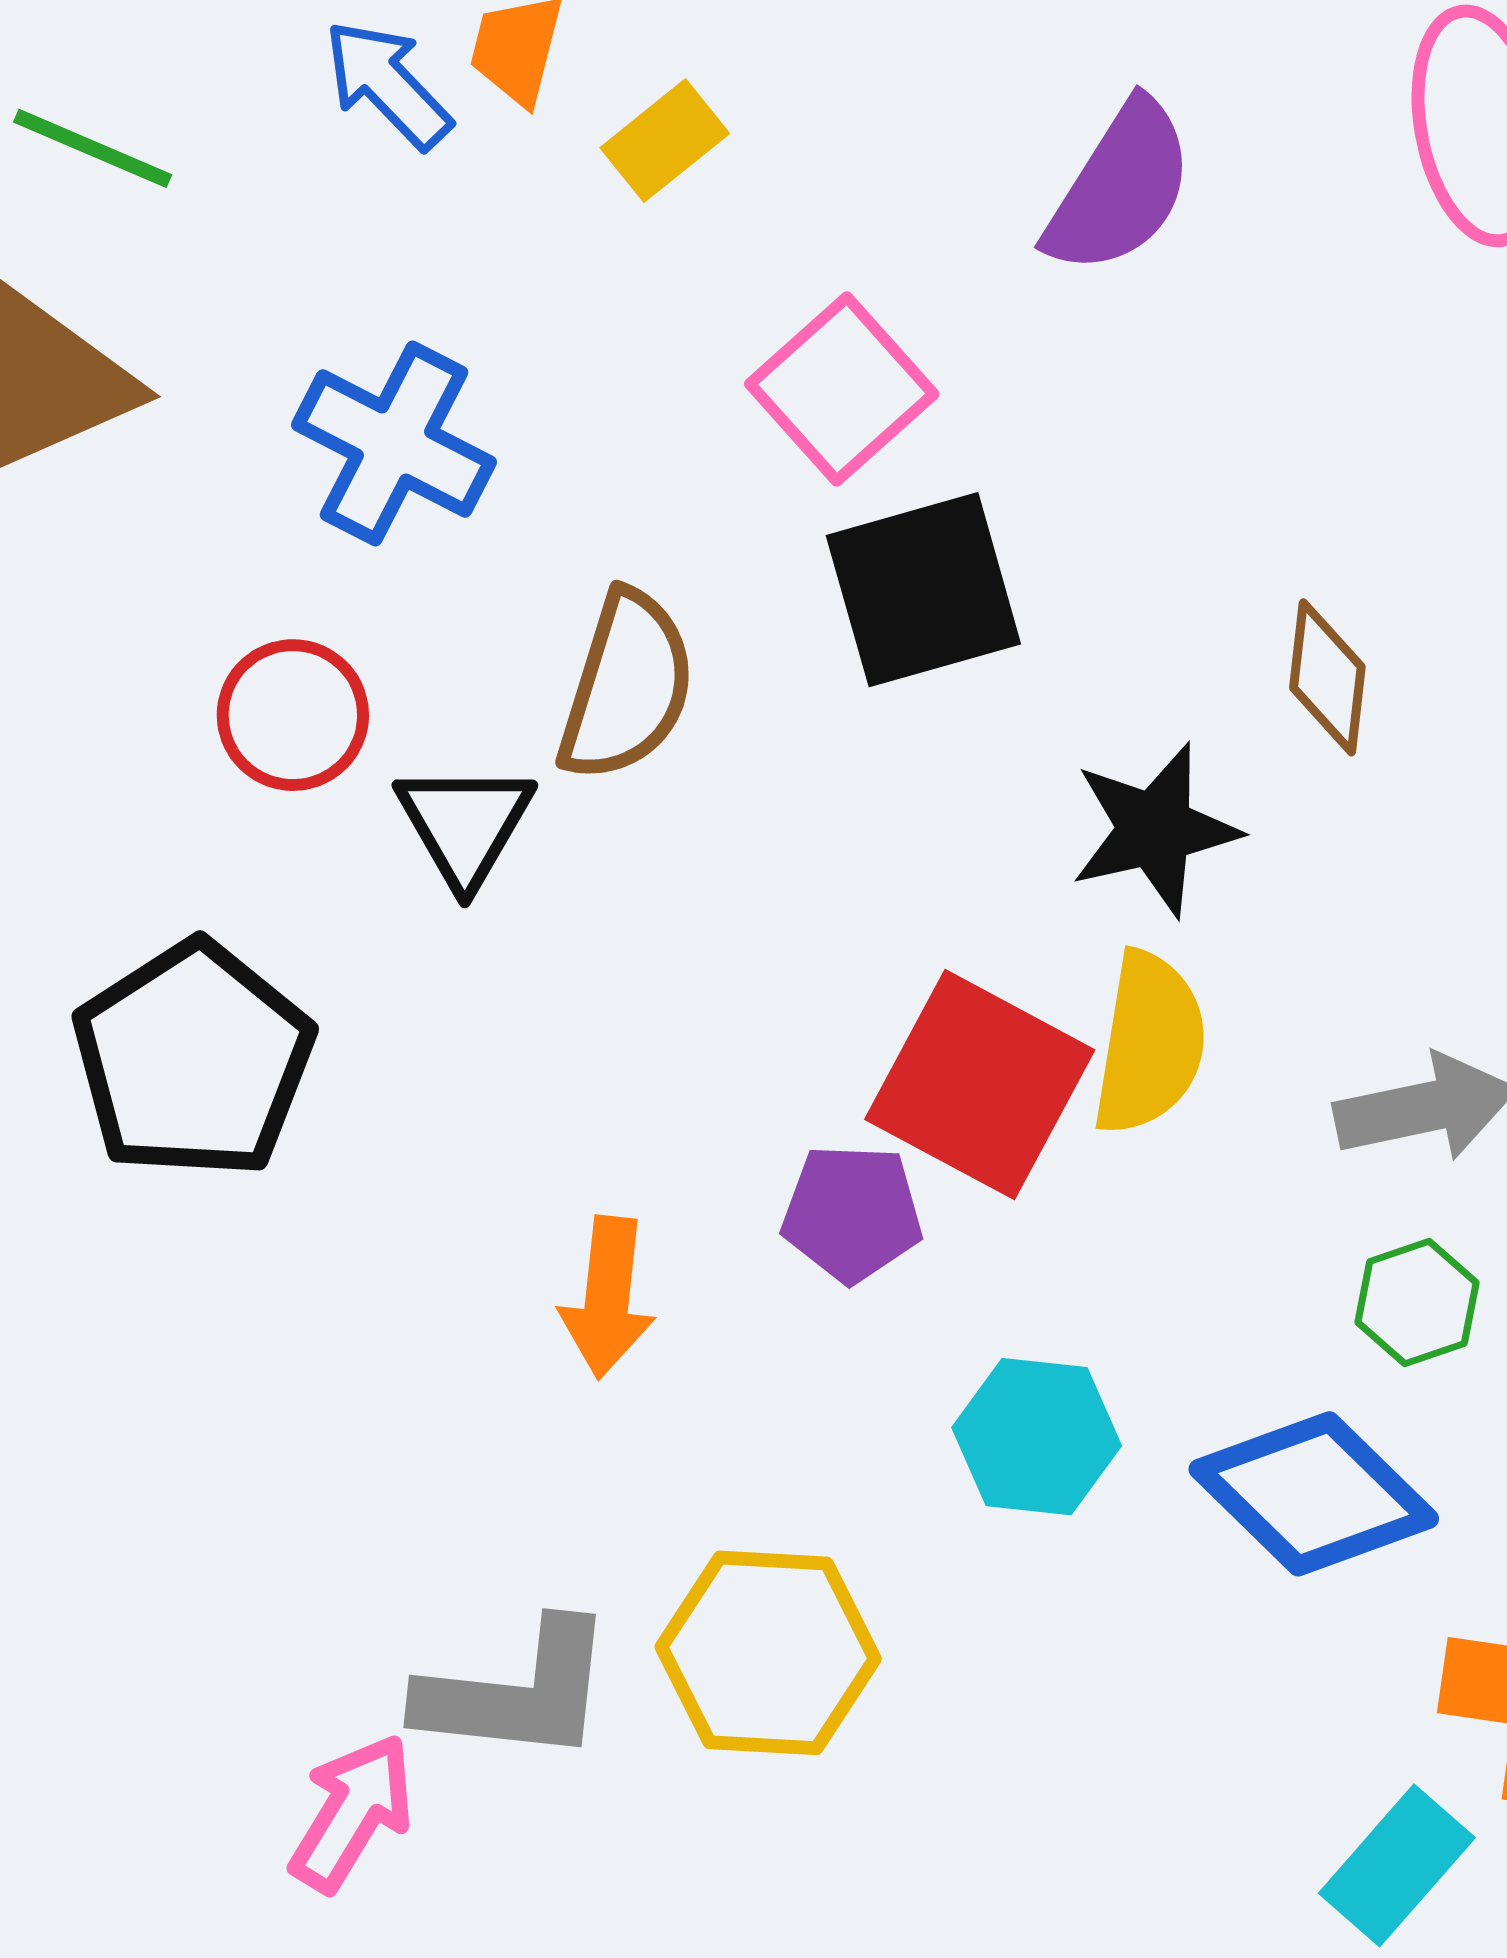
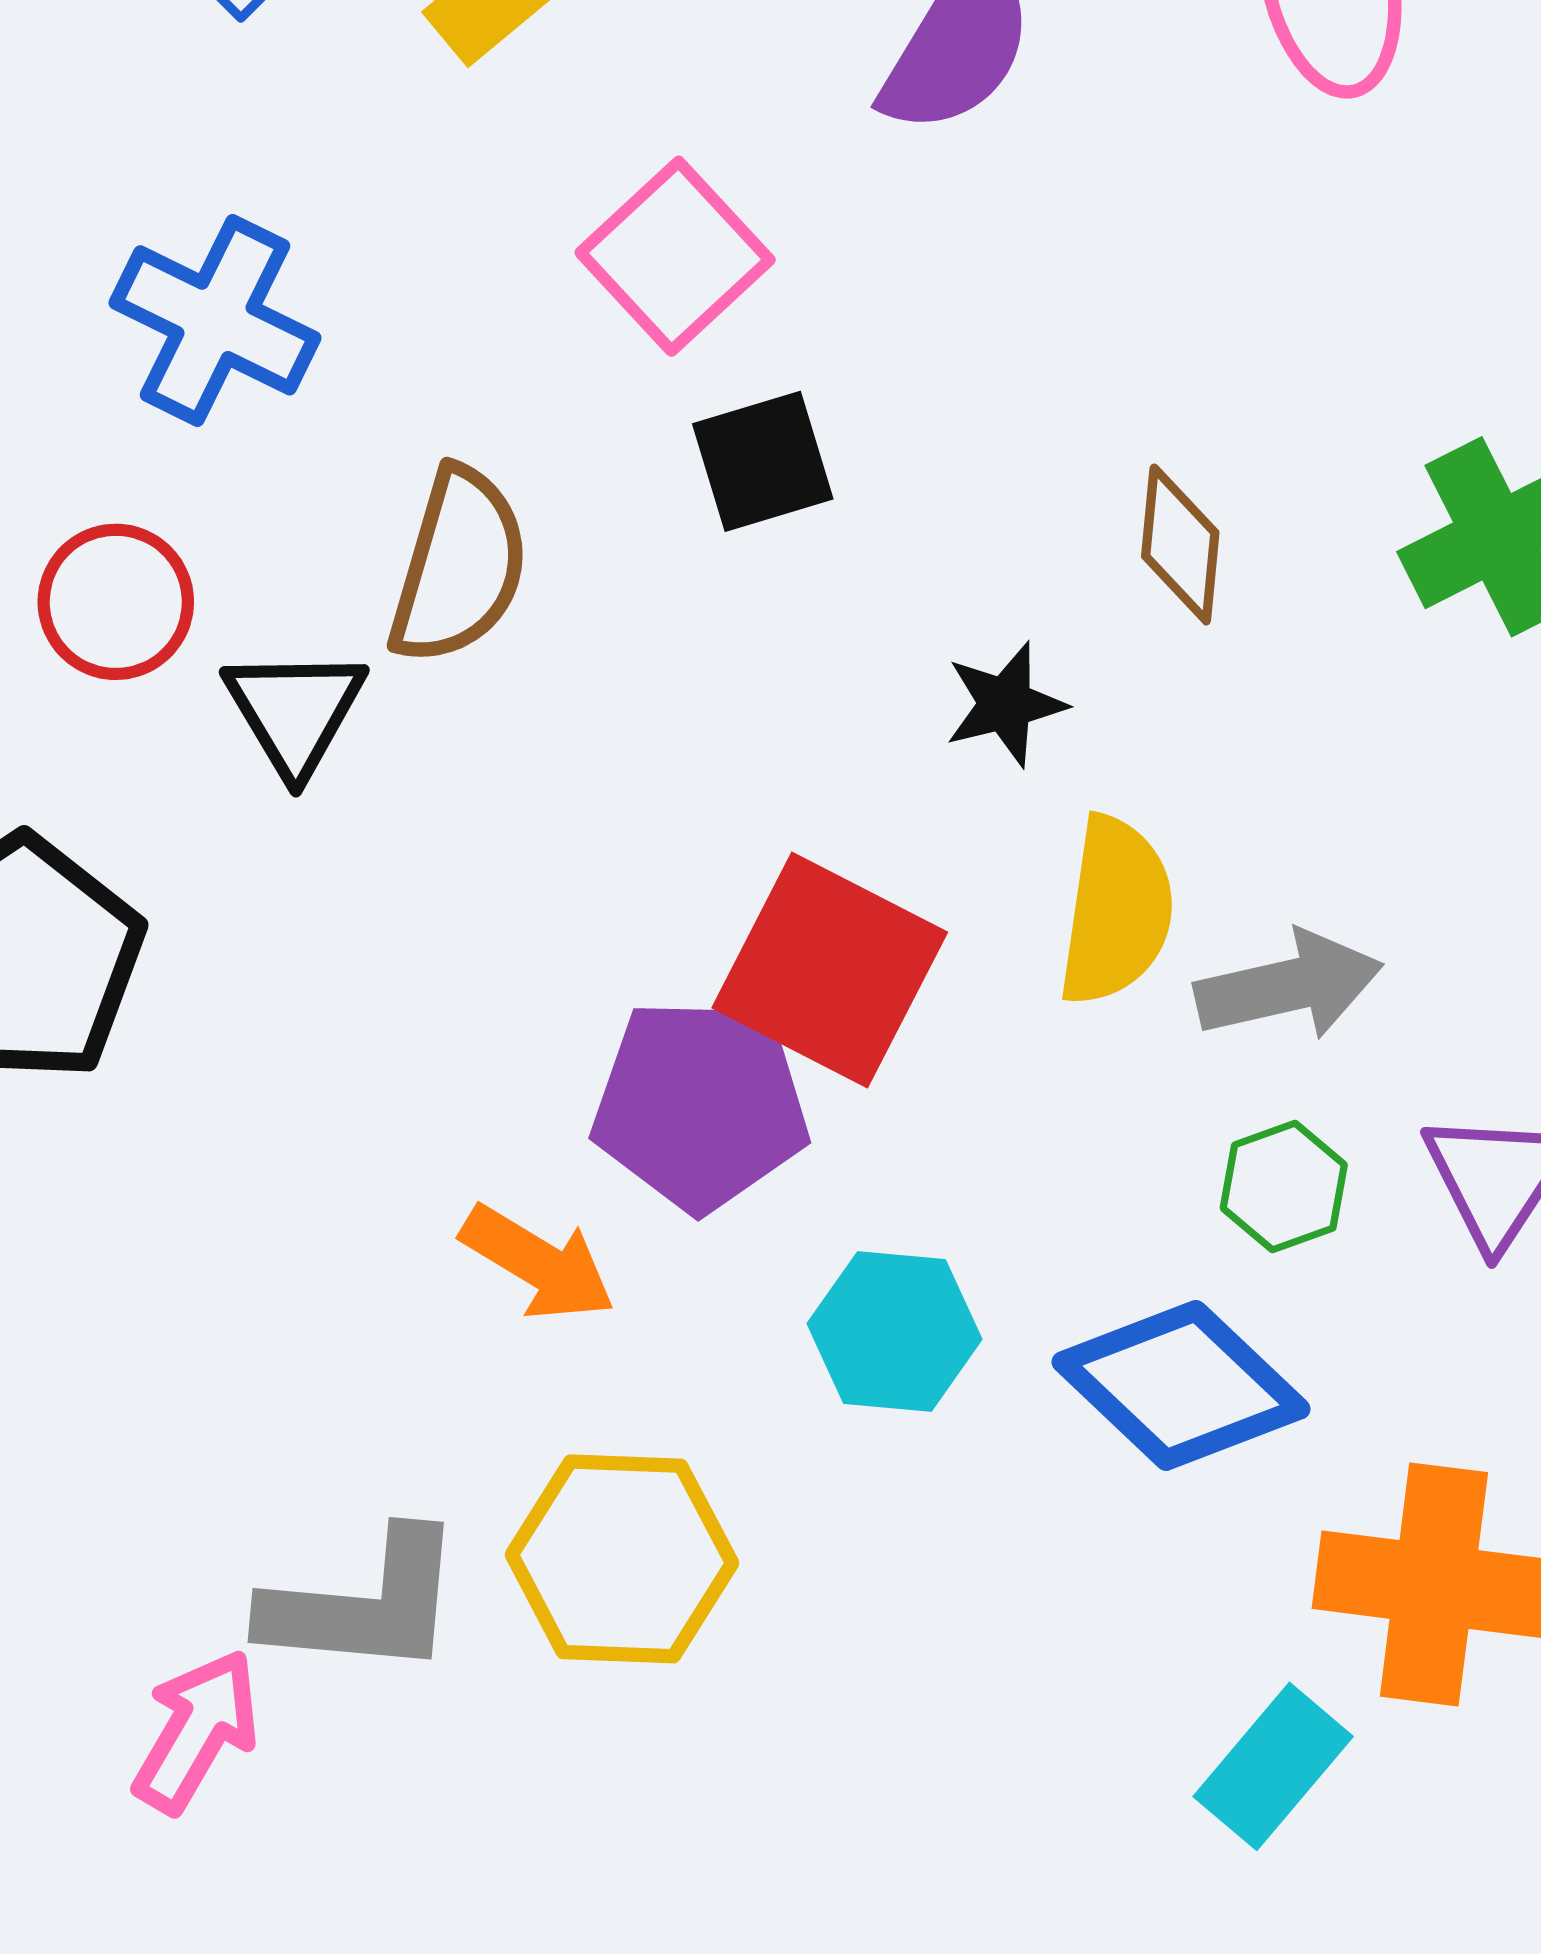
black square: (923, 590) -> (763, 461), size x0.7
black star: (1155, 830) -> (1005, 704), size x0.7
yellow semicircle: (1149, 1043) -> (1116, 911), moved
purple pentagon: (852, 1213) -> (701, 1105), size x1.5
orange arrow: (607, 1297) -> (538, 1263), moved, turned -64

